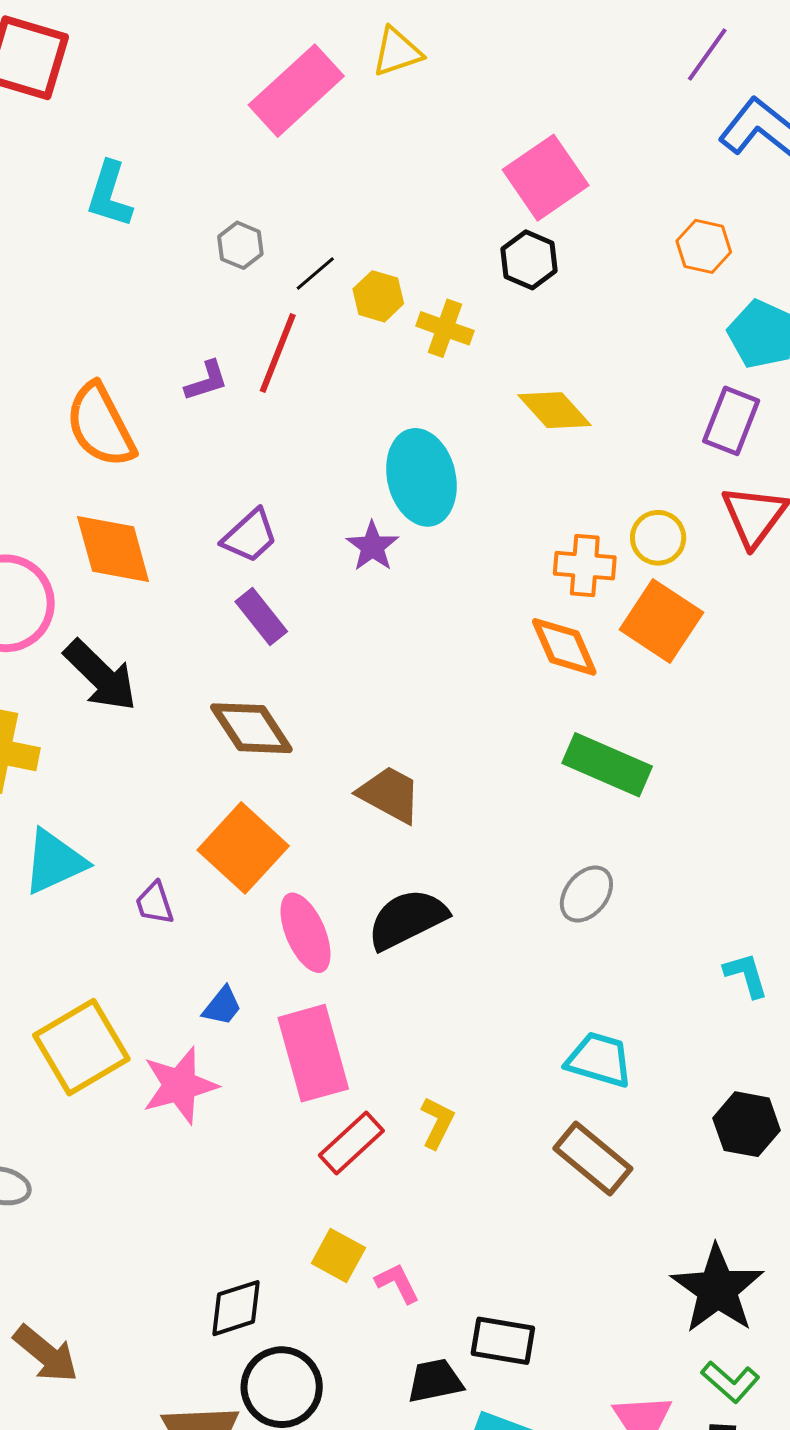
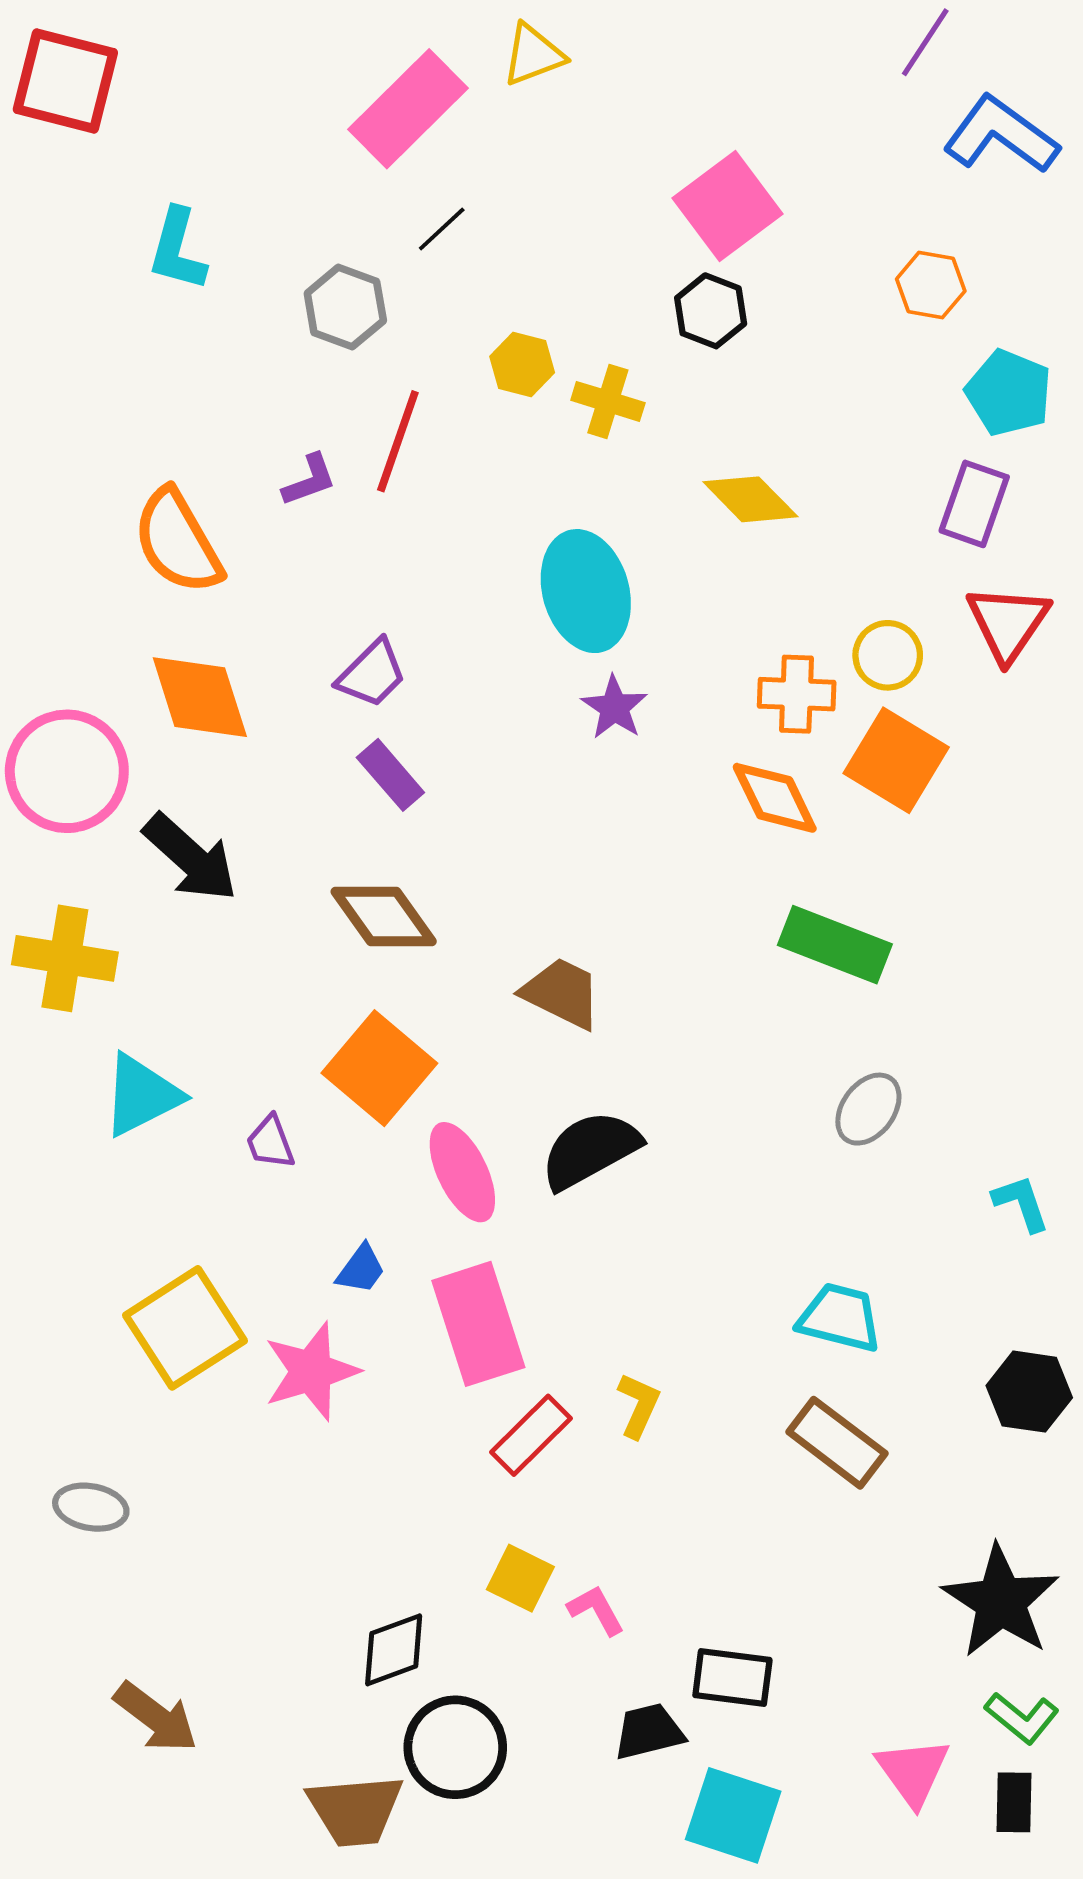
gray hexagon: (240, 245) -> (345, 307), size x1.4
black line: (315, 274) -> (442, 229), moved
purple star: (372, 546) -> (614, 707), moved
gray ellipse: (586, 894) -> (868, 1109), moved

